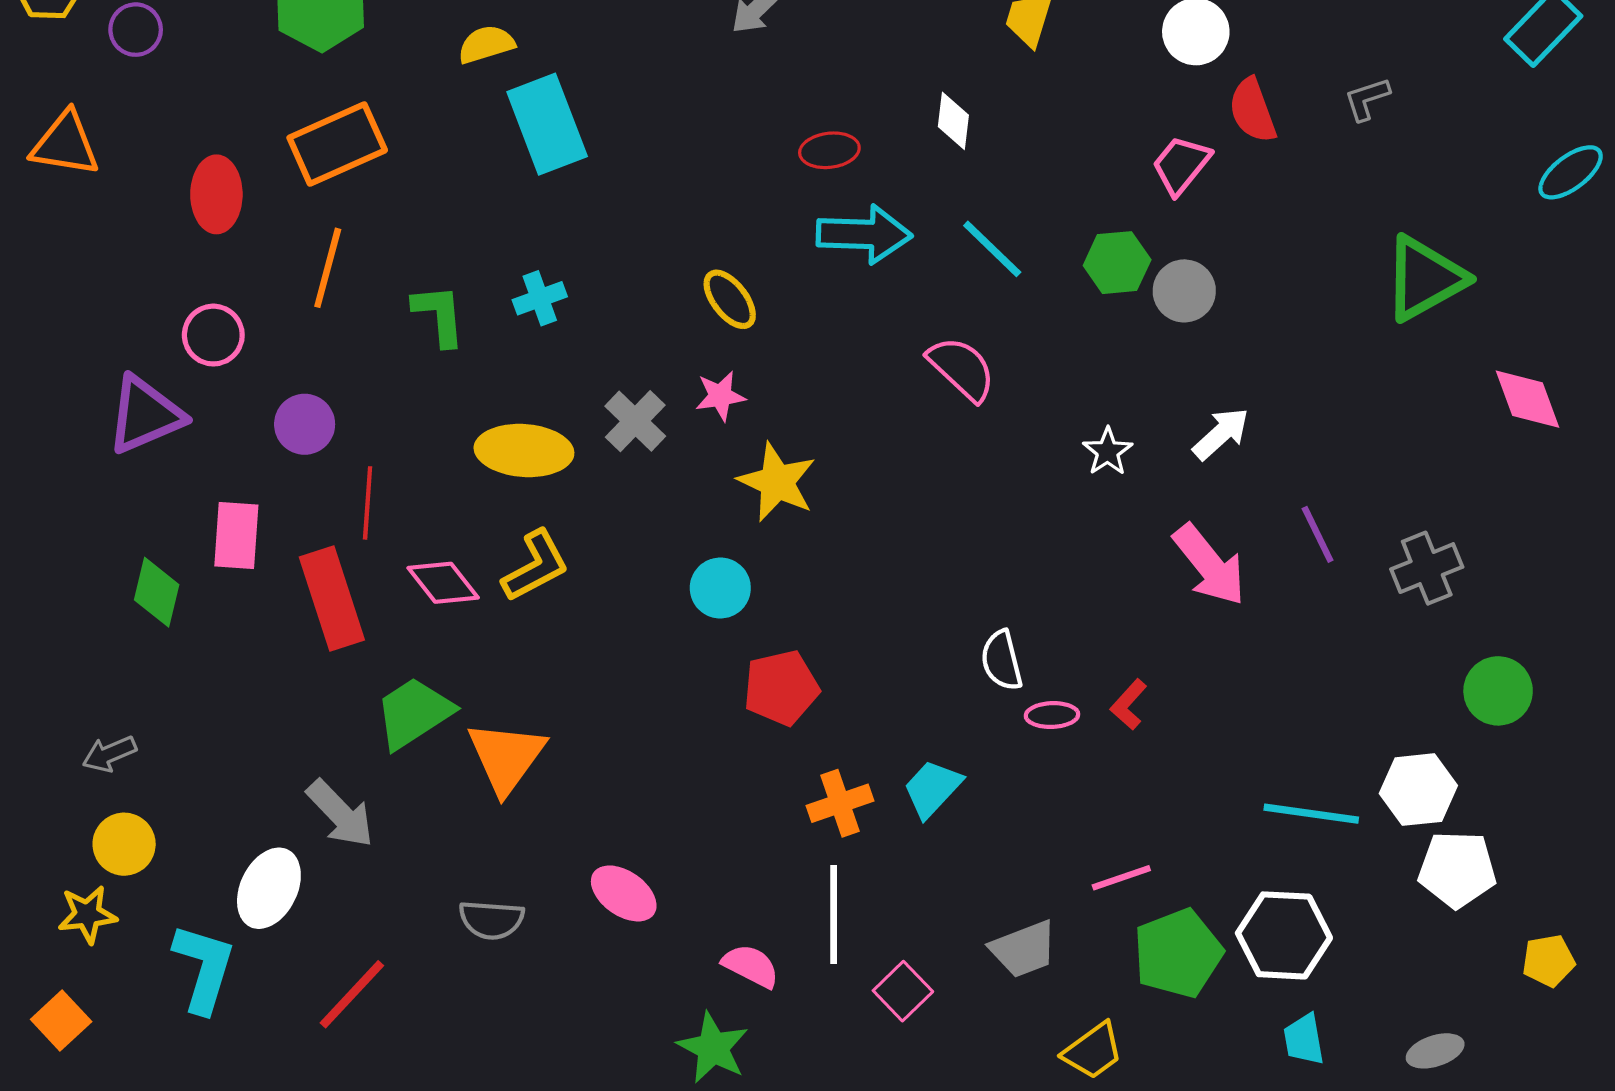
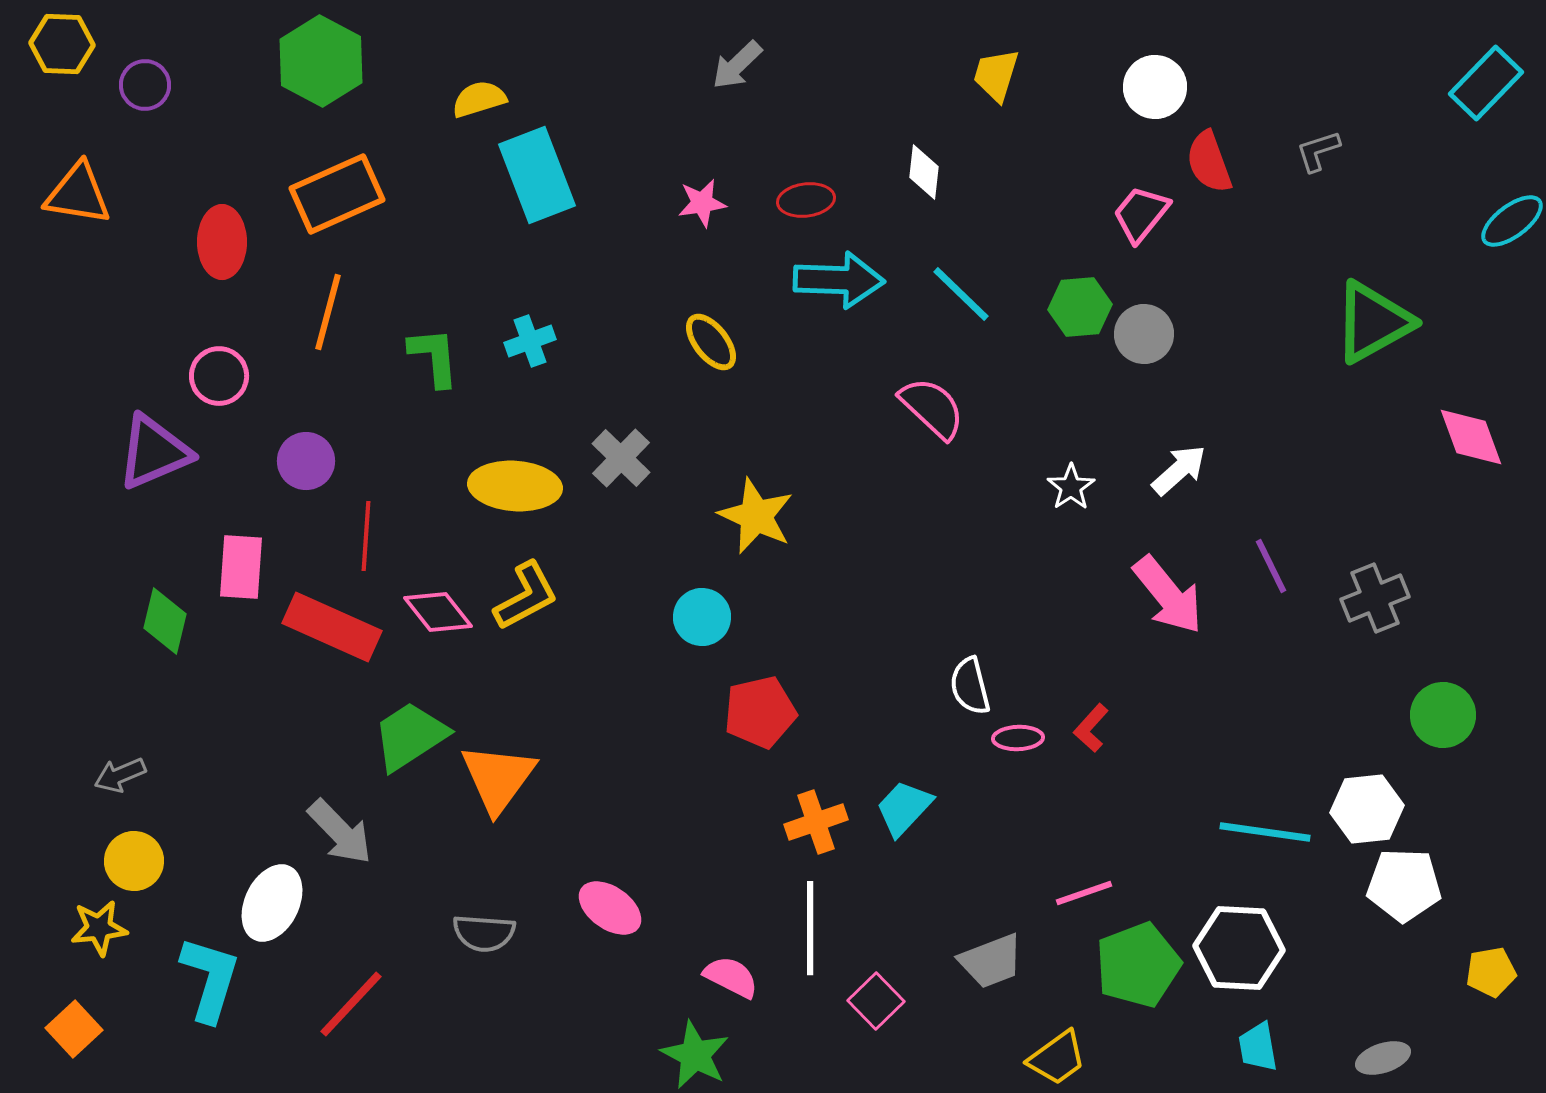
pink star: (720, 396) -> (702, 203), moved
red rectangle: (332, 599) -> (332, 627), turned -48

